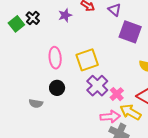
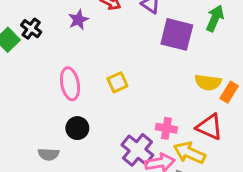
yellow square: (87, 60) -> (117, 82), size x0.6
purple cross: (97, 86) -> (137, 150), moved
pink cross: (117, 94) -> (166, 128), turned -32

